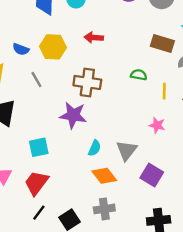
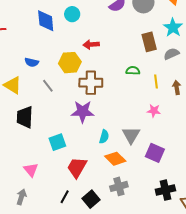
brown rectangle: (162, 44) -> (149, 42), turned 66
yellow hexagon: (53, 47) -> (70, 63), moved
red trapezoid: (36, 183) -> (77, 167), moved

